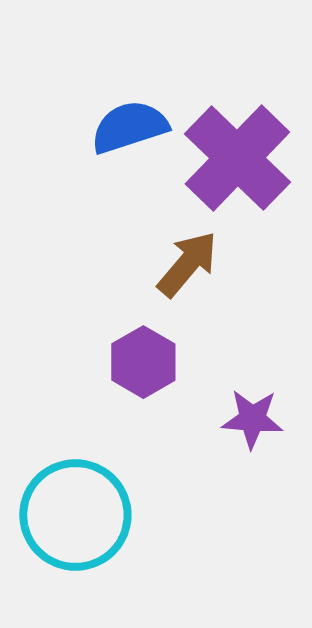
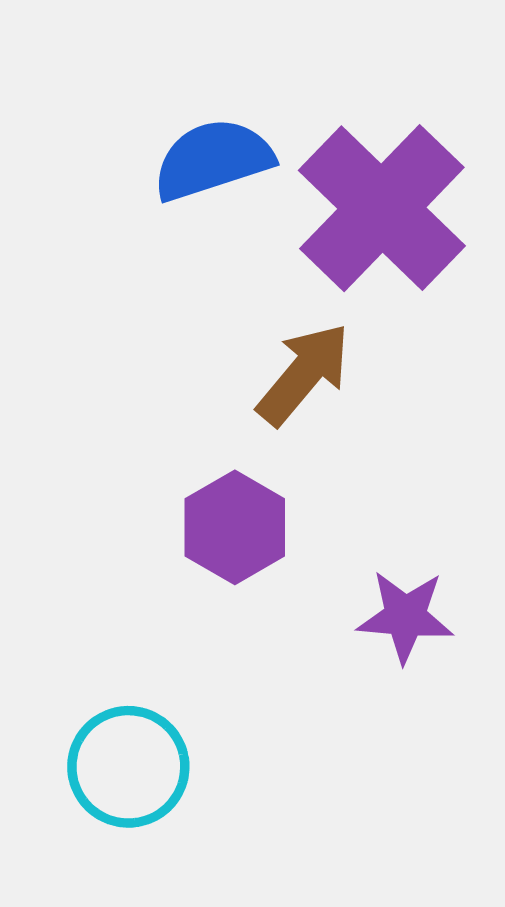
cyan circle: (75, 515) -> (128, 767), size x0.7

